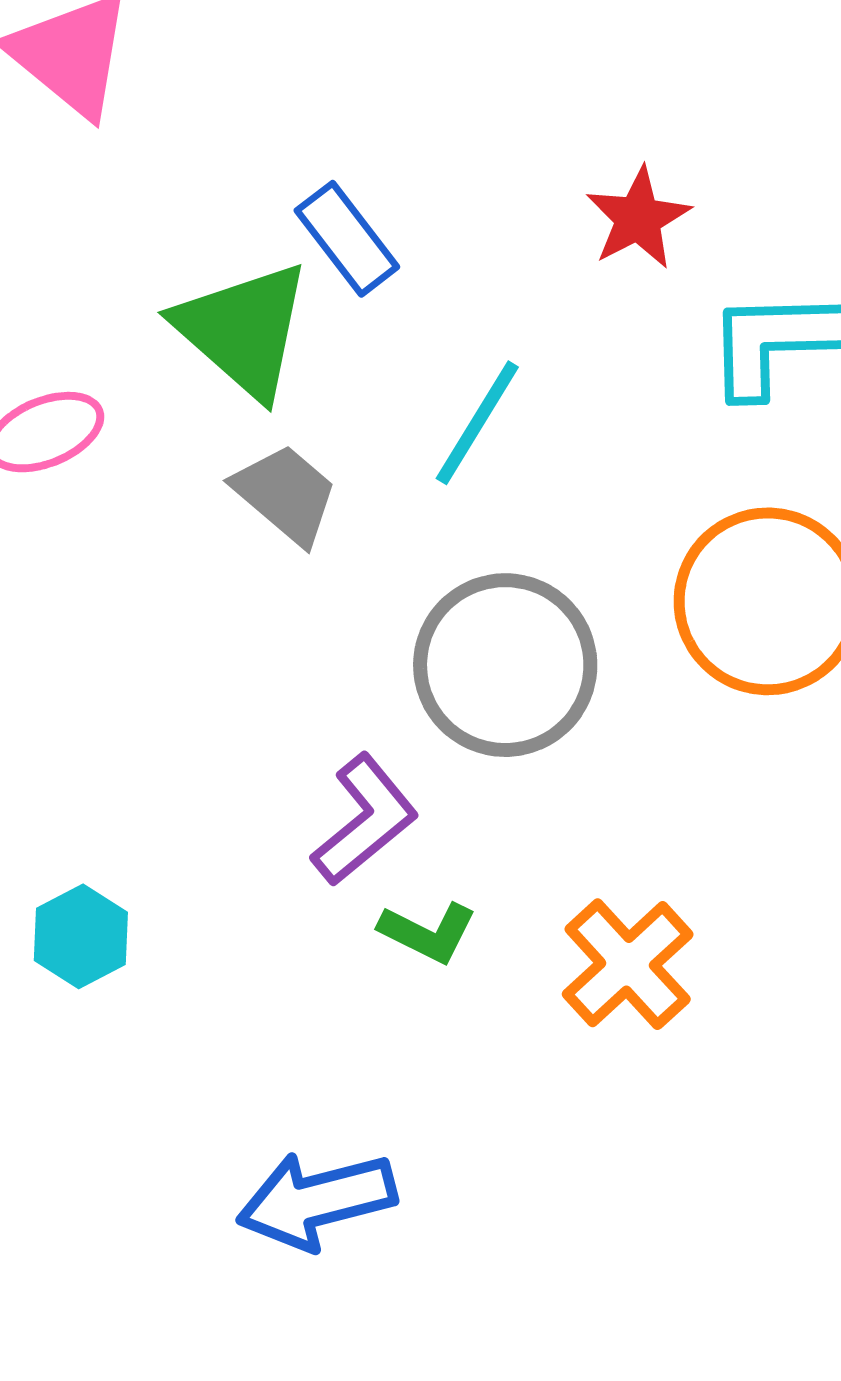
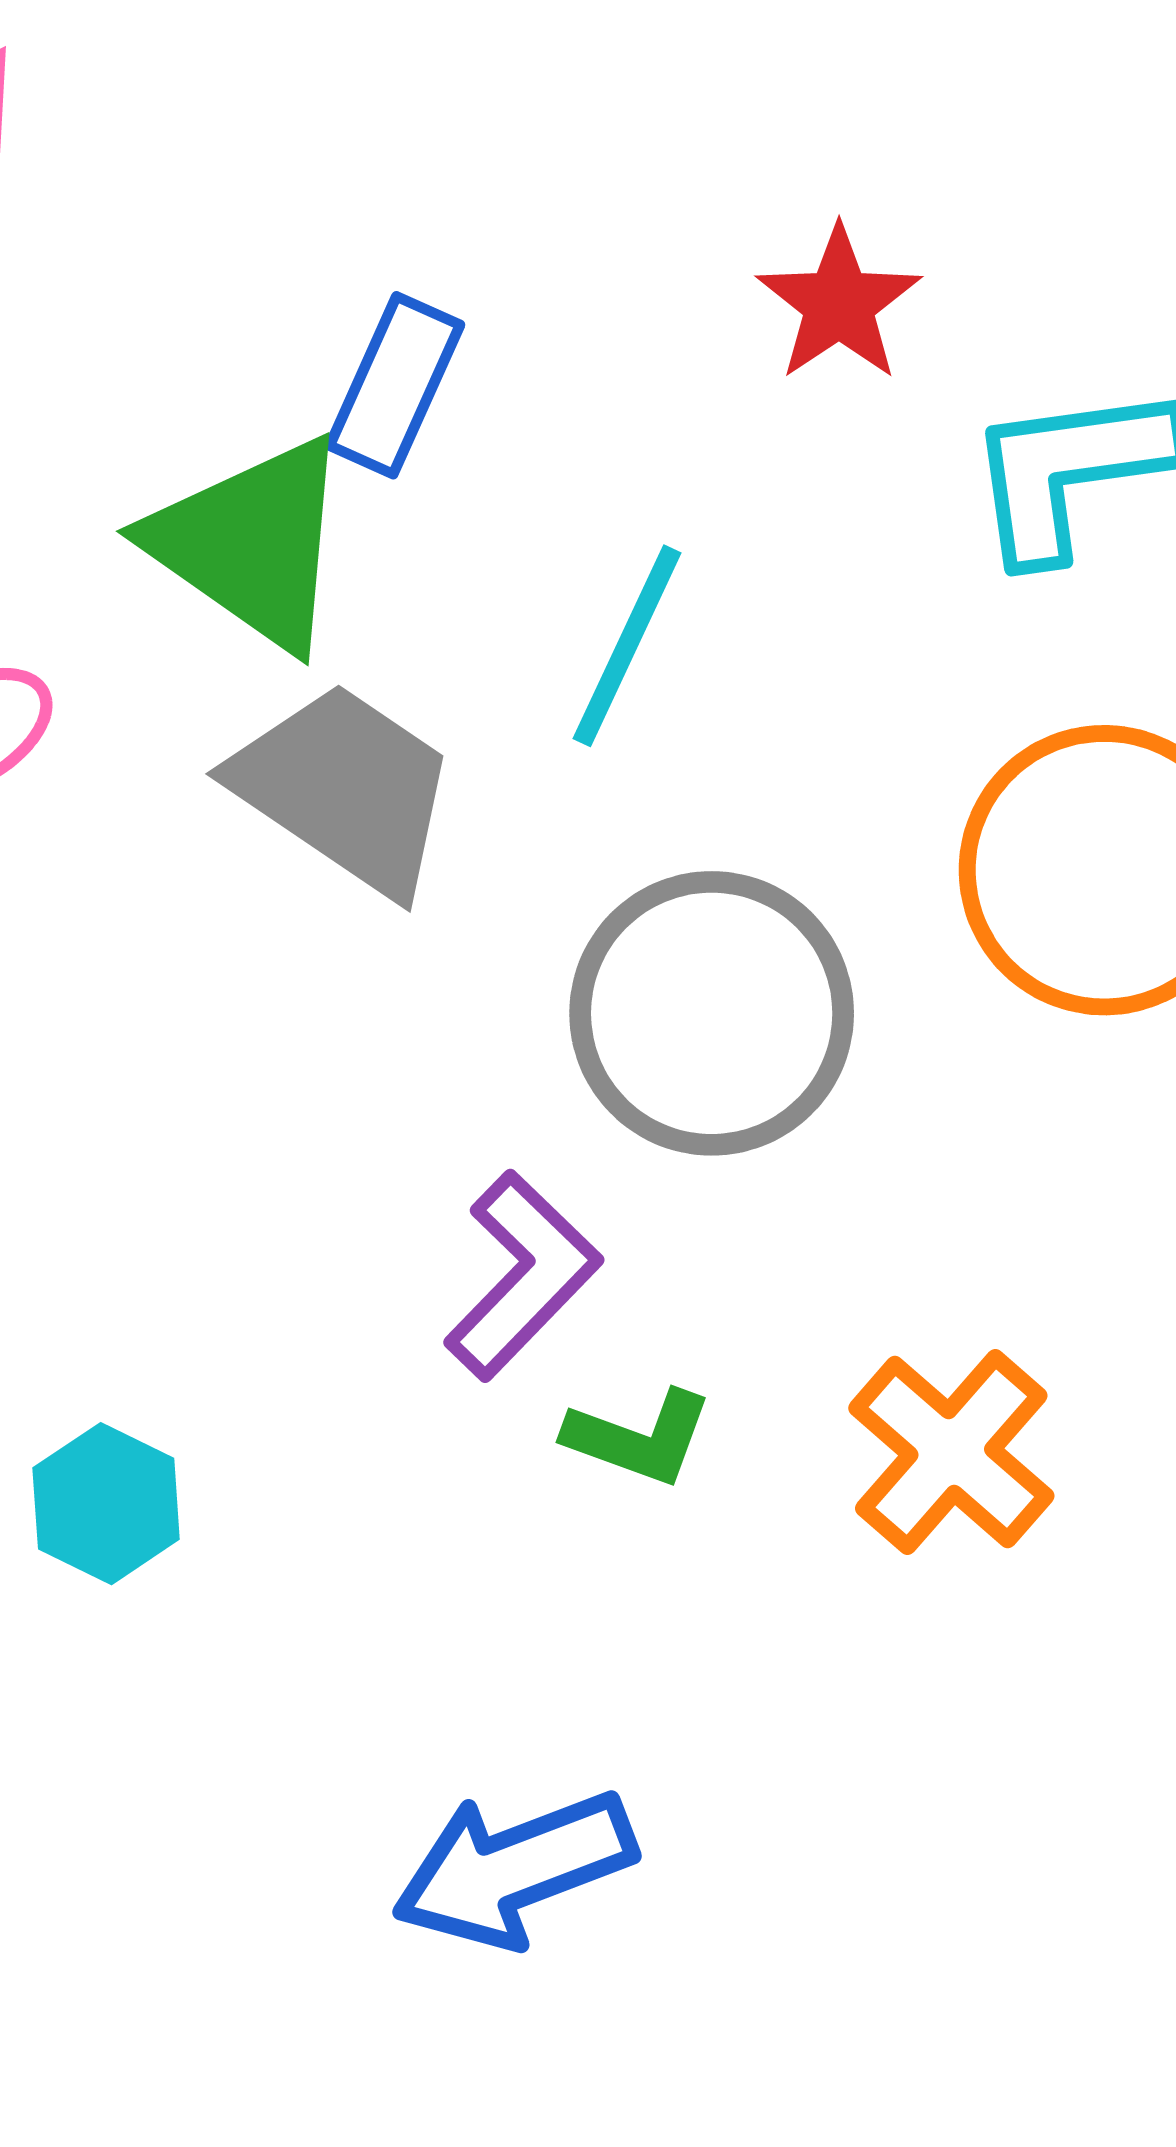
blue rectangle: (347, 239) -> (395, 385), turned 68
gray trapezoid: (286, 494) -> (345, 788), size x1.4

